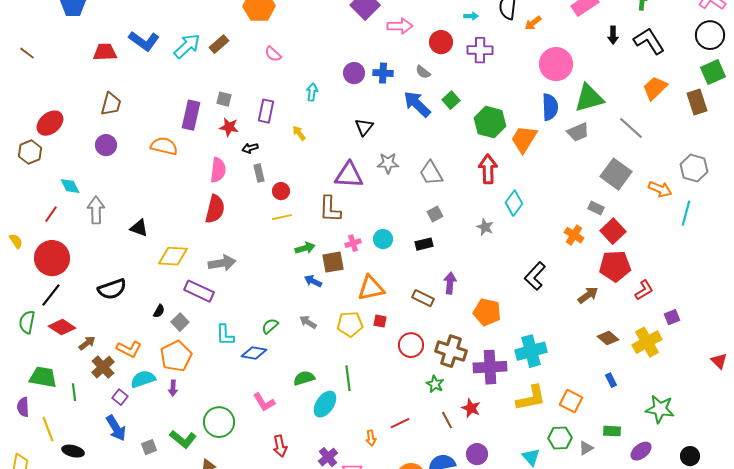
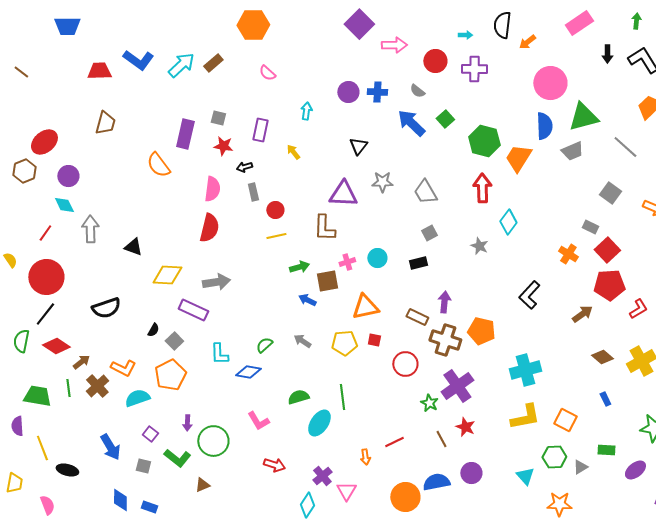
purple circle: (106, 145) -> (68, 176), moved
orange semicircle: (164, 146) -> (158, 165), turned -140
gray square: (616, 174) -> (610, 193), size x0.7
brown cross: (451, 351) -> (445, 340), moved
purple cross: (490, 367) -> (457, 386), moved, turned -32
purple arrow: (173, 388) -> (187, 423), moved
green line: (74, 392) -> (68, 388), moved
purple square: (120, 397) -> (150, 434), moved
red arrow: (280, 446) -> (274, 465), turned -60
gray square: (149, 447) -> (143, 466), turned 35

